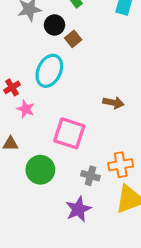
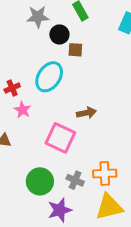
brown square: (73, 39) -> (75, 50), turned 35
brown arrow: (113, 103) -> (86, 113), moved, turned -30
green circle: (40, 170) -> (40, 181), moved

